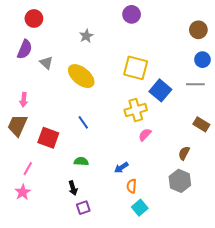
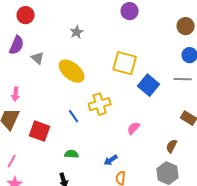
purple circle: (132, 14) -> (130, 11), moved
yellow cross: (136, 110) -> (100, 104), moved
pink line: (28, 169) -> (12, 161), moved

